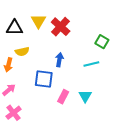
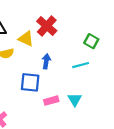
yellow triangle: (38, 21) -> (26, 39), moved, turned -35
pink rectangle: (63, 97) -> (51, 101), turned 48

